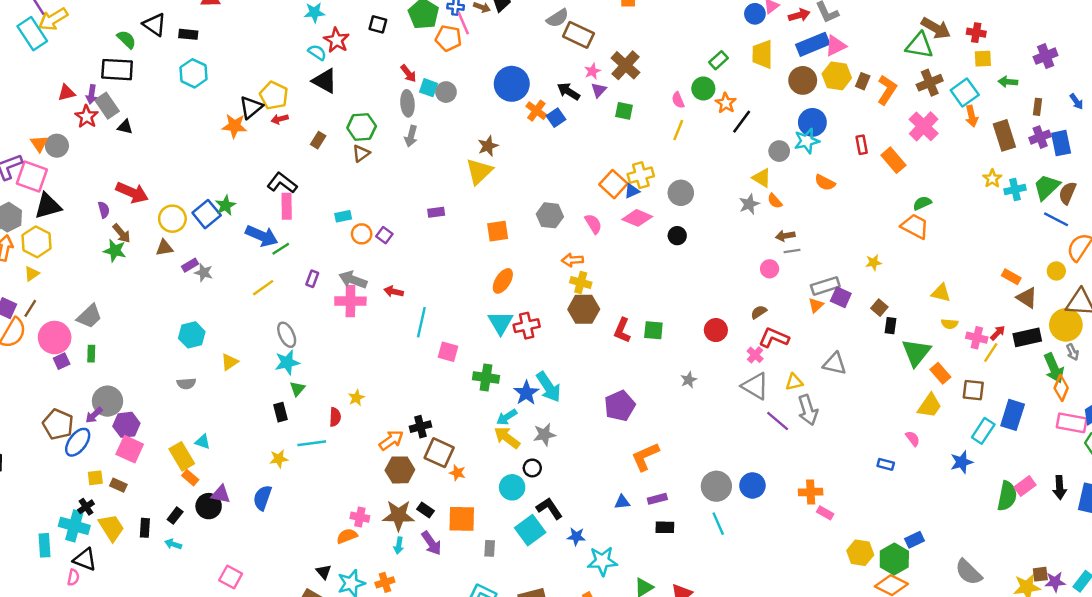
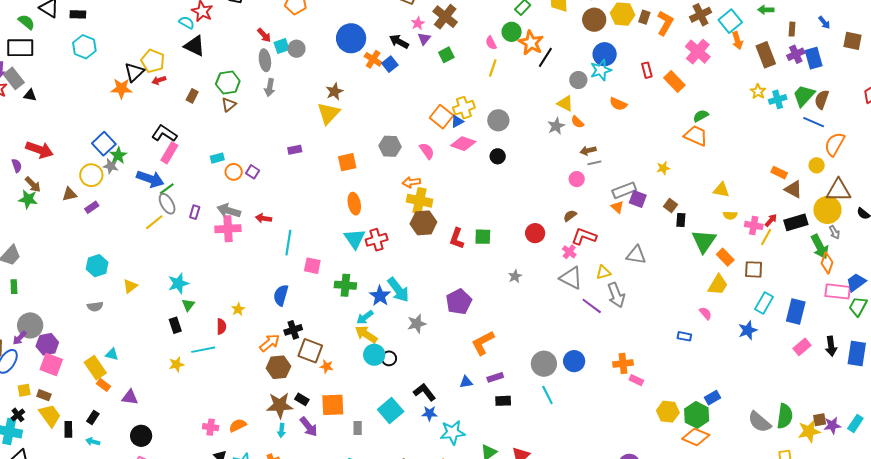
cyan square: (428, 88) -> (282, 46), turned -35
orange star: (726, 103) -> (531, 43), size x1.4
green square: (624, 111) -> (446, 55), turned -35
pink rectangle: (287, 206) -> (169, 153), turned 35
blue square: (207, 214) -> (104, 144), moved
yellow circle: (172, 219) -> (91, 175), moved
gray star: (204, 273) -> (111, 166), moved
orange ellipse: (503, 281) -> (354, 204), turned -40
yellow cross: (581, 282) -> (419, 201), size x1.4
orange triangle: (816, 305) -> (617, 207), turned -32
gray ellipse: (287, 335) -> (167, 204), moved
blue rectangle: (1013, 415) -> (796, 312), moved
gray star: (544, 435) -> (417, 324), moved
cyan circle: (512, 487) -> (374, 355), moved
green semicircle: (1007, 496) -> (785, 416), moved
blue semicircle: (262, 498) -> (281, 295), moved
black circle: (209, 506) -> (141, 436), moved
black L-shape: (549, 508) -> (424, 392), moved
pink cross: (360, 517) -> (211, 427), moved
yellow trapezoid: (111, 528) -> (50, 415), moved

